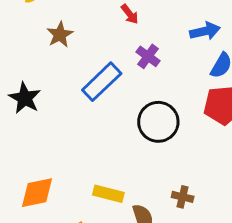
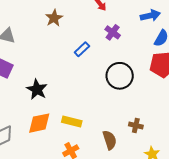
blue rectangle: (102, 82) -> (82, 49), size x0.6
black star: (25, 98) -> (37, 89), moved
yellow rectangle: (108, 194) -> (72, 122), moved

